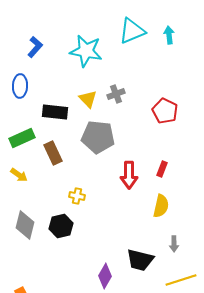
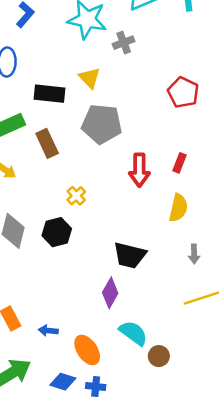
gray cross: (116, 94) -> (124, 43), moved
yellow cross: (77, 196) -> (76, 196), turned 35
black trapezoid: (140, 260) -> (130, 255), moved

